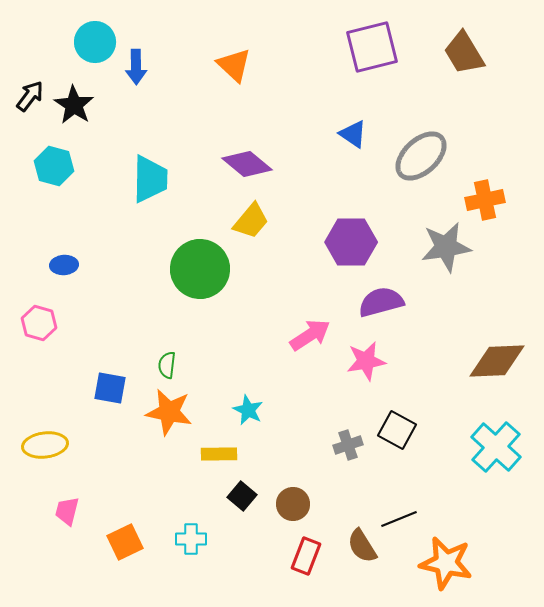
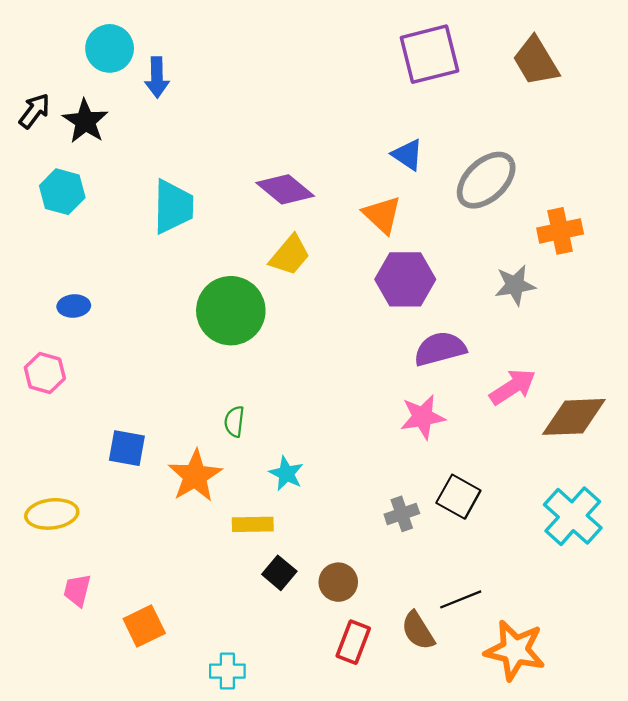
orange triangle: (234, 65) -> (382, 215), moved
gray star: (446, 247) -> (515, 285), size x0.7
pink arrow: (310, 335) -> (513, 387), moved
green semicircle: (167, 365) -> (234, 422), moved
orange star: (169, 412) -> (195, 476), turned 30
cyan cross: (191, 539) -> (227, 671), moved

